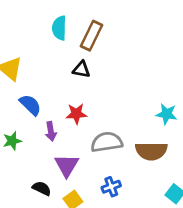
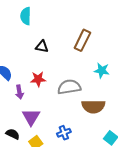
brown rectangle: (92, 36) -> (82, 40), moved
cyan star: (167, 114) -> (102, 70), moved
gray semicircle: (107, 142) -> (69, 87), moved

